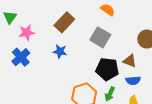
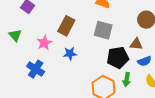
pink star: (27, 33) -> (44, 43), moved

